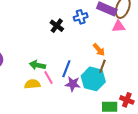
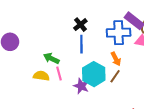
blue cross: (81, 17) -> (119, 33), moved, size x1.6
blue line: (66, 69) -> (81, 44), moved, turned -36
cyan hexagon: (93, 79) -> (94, 74), moved

